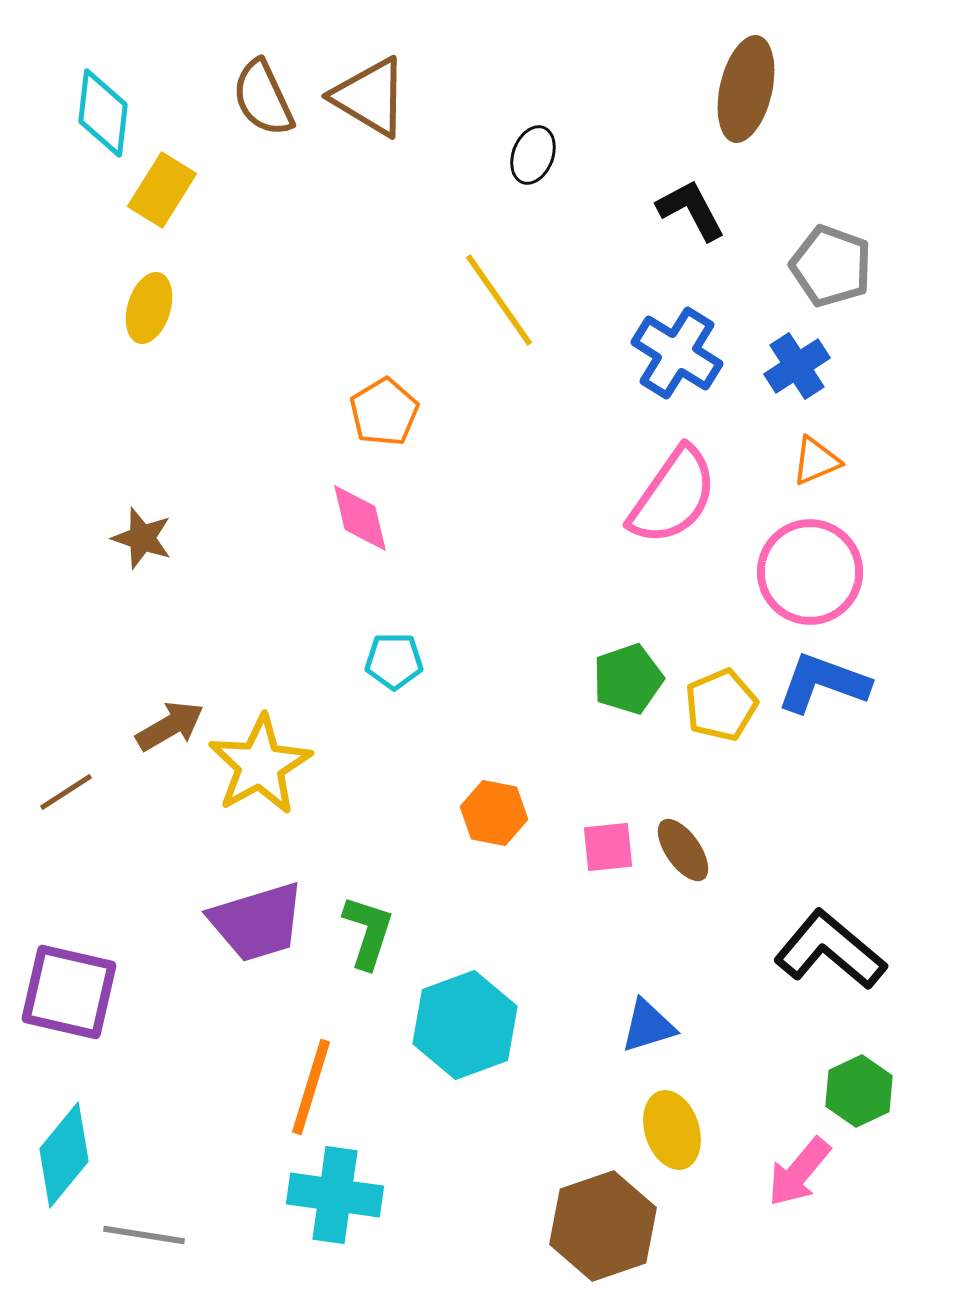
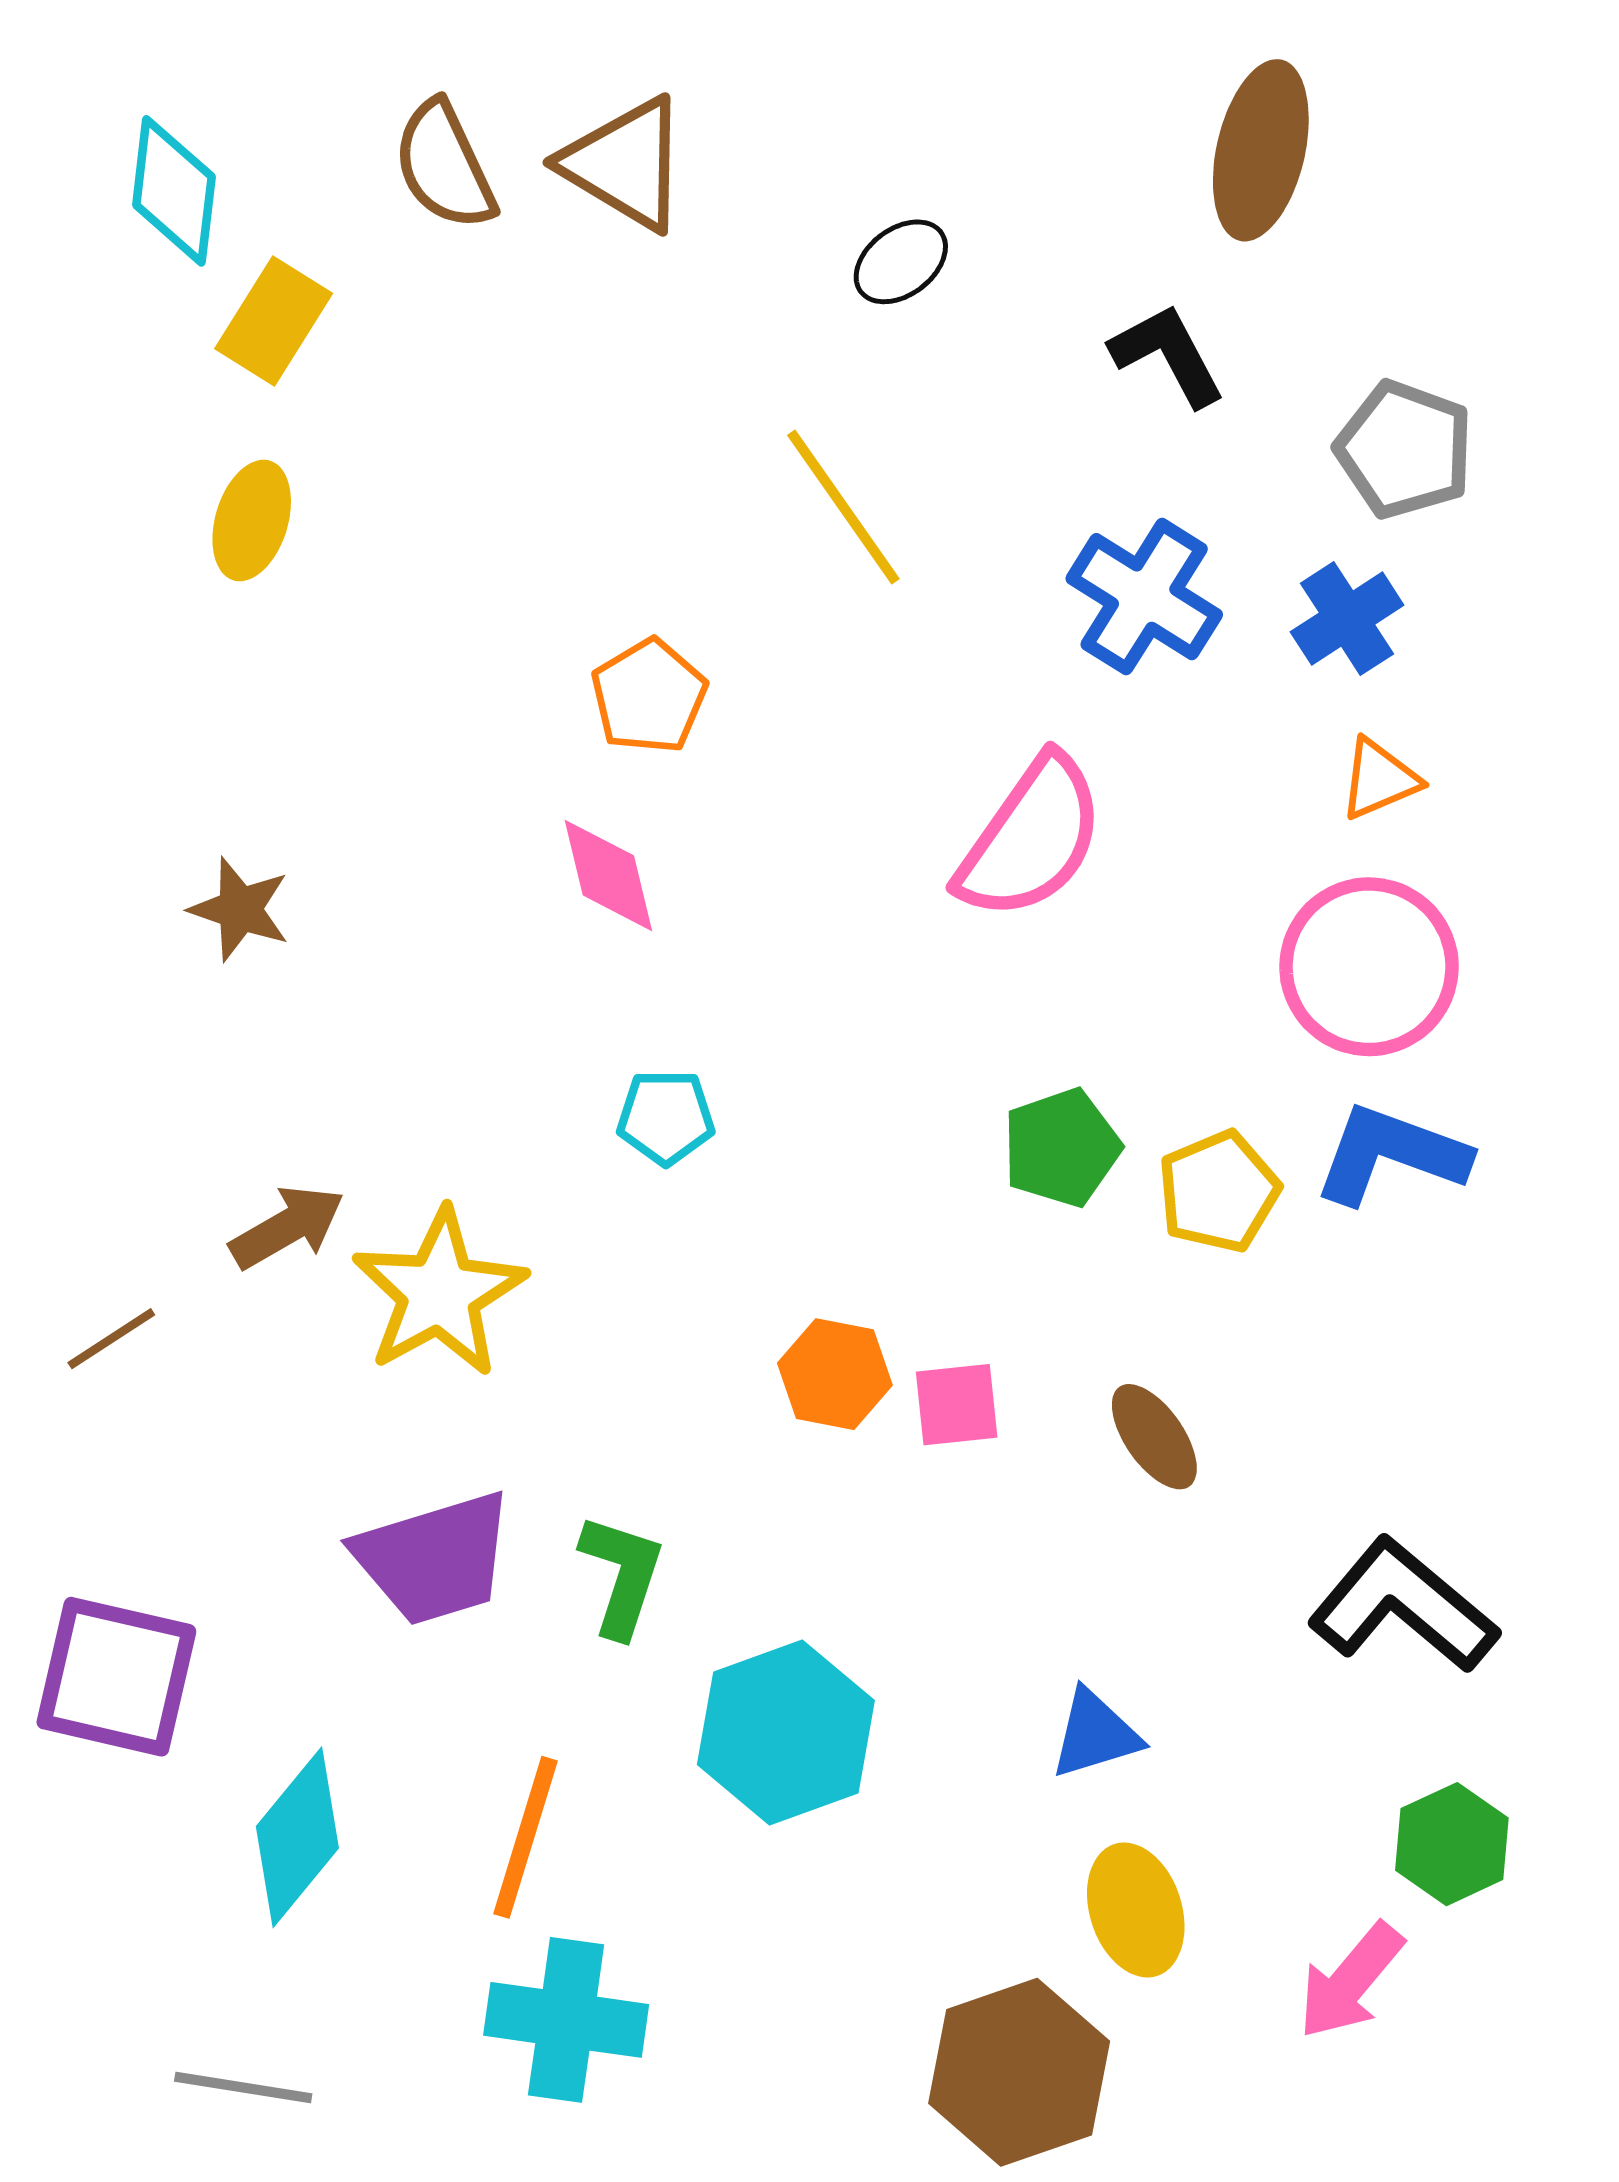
black ellipse: (533, 155) -> (901, 262), turned 32
pink semicircle: (673, 496) -> (1031, 838), moved
pink square: (608, 847) -> (957, 1405), moved
cyan diamond: (64, 1155) -> (297, 1837), moved

